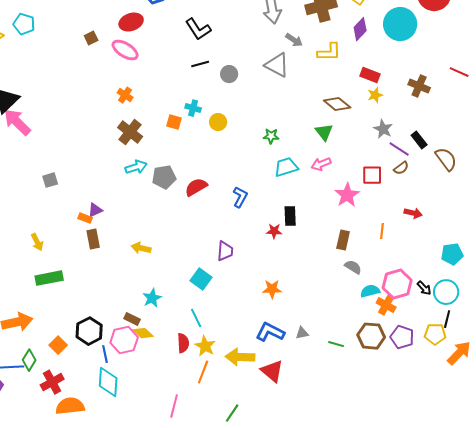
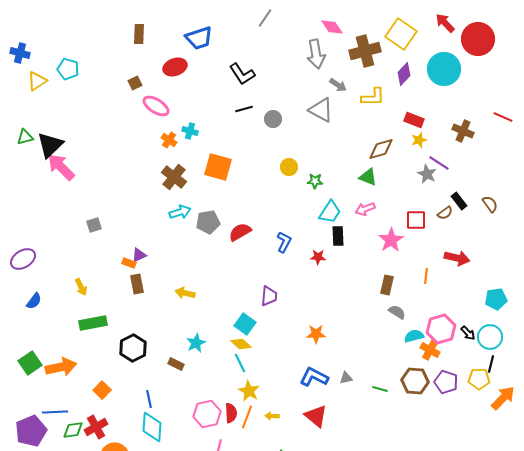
pink ellipse: (125, 50) -> (156, 106), moved
brown diamond: (337, 104) -> (381, 149), turned -56
cyan cross: (193, 108) -> (190, 131), moved
orange square: (174, 122) -> (218, 167), size x1.8
yellow circle: (218, 122) -> (289, 167), moved
green triangle: (324, 132) -> (368, 177), turned -30
black rectangle: (419, 140) -> (459, 201), moved
purple line: (399, 149) -> (439, 163), moved
brown semicircle: (446, 159) -> (490, 204), size x0.7
cyan trapezoid: (286, 167) -> (330, 212), turned 140
red arrow: (413, 213) -> (457, 258), size x1.4
black rectangle: (290, 216) -> (338, 236), moved
red star: (274, 231) -> (318, 257), moved
black hexagon: (89, 331) -> (133, 348), moved
yellow diamond: (143, 333) -> (241, 344), moved
pink hexagon: (124, 340) -> (207, 414), moved
red semicircle: (183, 343) -> (231, 413), moved
yellow arrow: (240, 357) -> (272, 416), moved, size x0.5
green diamond: (29, 360) -> (73, 430), moved, turned 50

